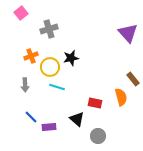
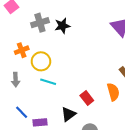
black star: (71, 58) -> (62, 26), moved
red rectangle: (95, 103) -> (87, 98), turned 40
black triangle: (77, 119) -> (68, 114), turned 42

